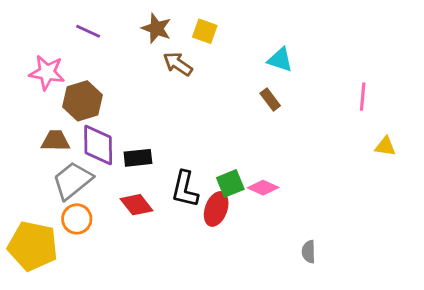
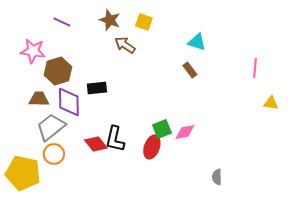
black rectangle: (138, 158) -> (97, 88), moved
pink diamond: (263, 188) -> (185, 132), turned -35
black L-shape: (185, 189) -> (115, 139), moved

